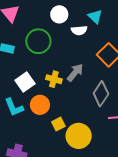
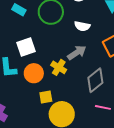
white semicircle: (79, 30) -> (82, 26), moved
yellow cross: (54, 79) -> (59, 67), moved

